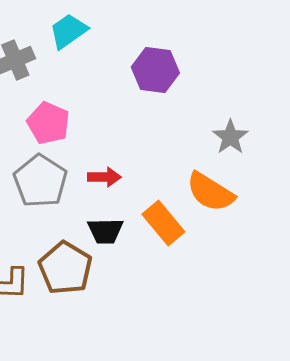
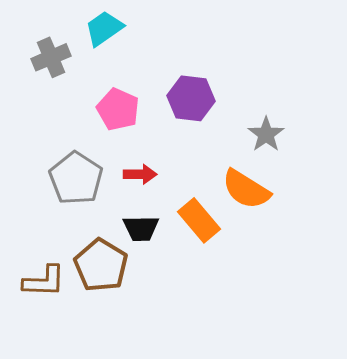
purple hexagon: (155, 70) -> (191, 98), moved
pink pentagon: (48, 123) -> (118, 109), moved

